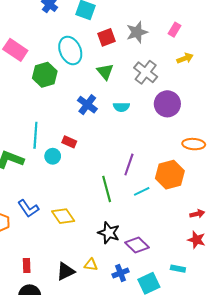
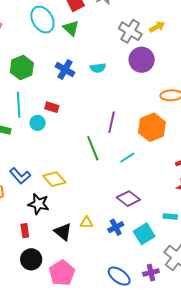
yellow arrow: (185, 58) -> (157, 27), moved
green triangle: (105, 72) -> (71, 28), moved
gray cross: (146, 72) -> (130, 31), moved
green hexagon: (45, 75) -> (22, 68), moved
cyan line: (142, 191) -> (127, 158), moved
black star: (109, 233) -> (38, 204), moved
black triangle: (66, 271) -> (63, 232), turned -48

